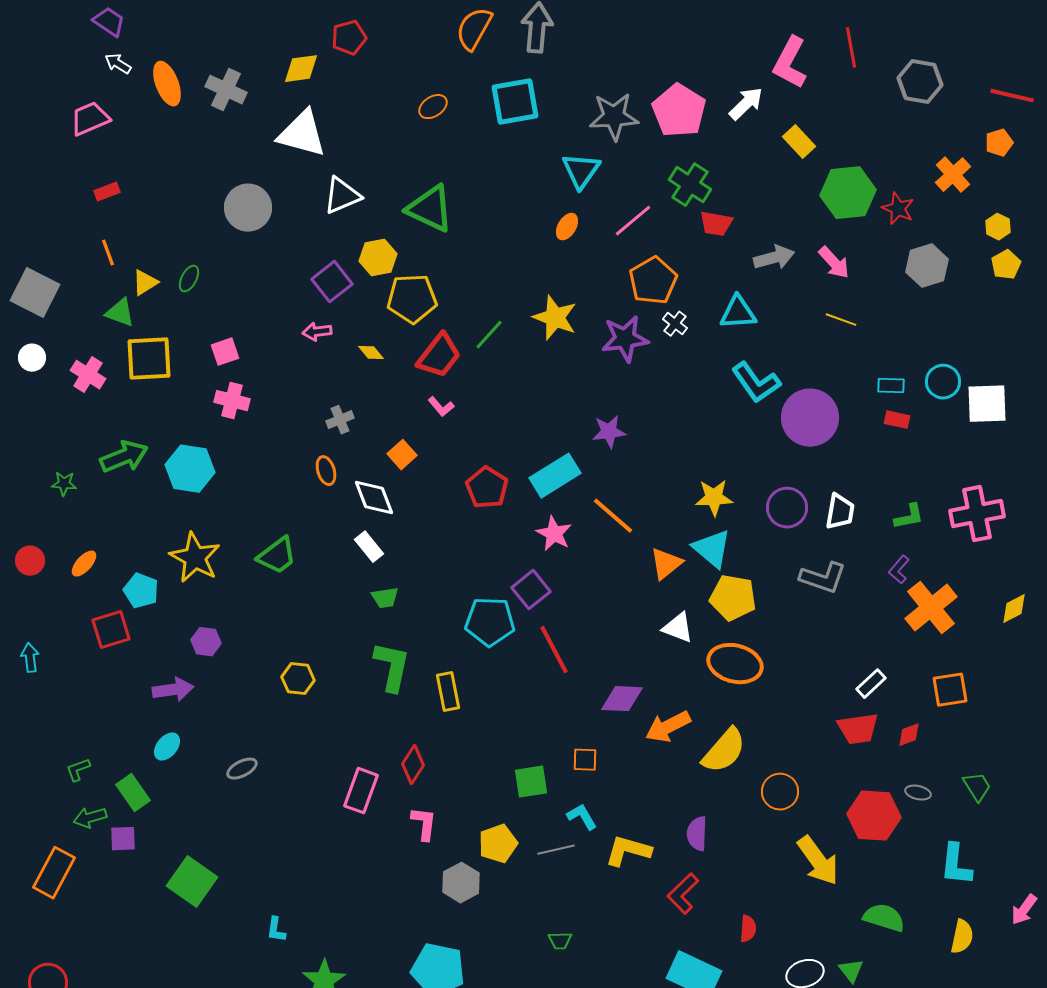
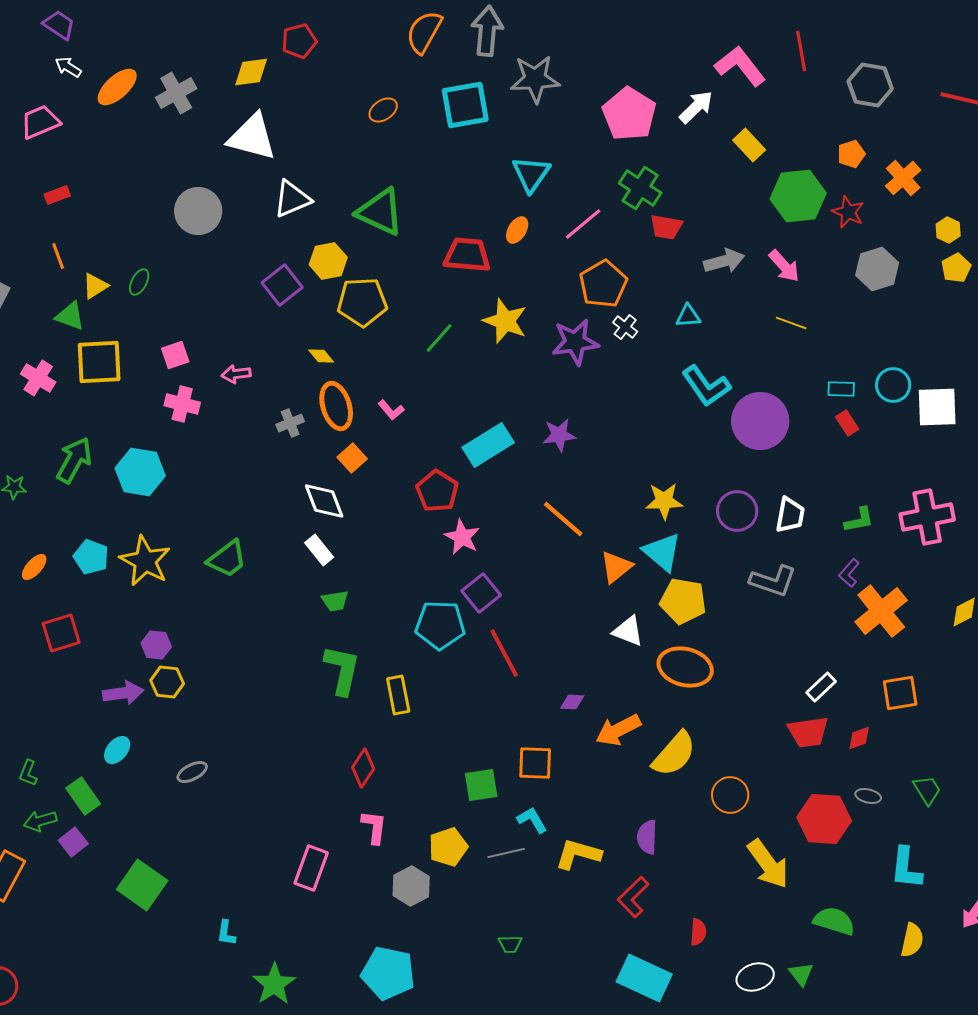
pink L-shape: (790, 63) -> (740, 66), turned 114
orange ellipse: (167, 84) -> (117, 87), turned 69
gray cross: (226, 90) -> (176, 93), turned 36
gray star: (614, 117) -> (535, 79), moved
orange pentagon: (999, 143) -> (851, 154), moved
cyan triangle: (738, 313) -> (688, 316), size x0.7
pink arrow: (317, 332) -> (236, 374), moved
red trapezoid: (439, 356) -> (467, 255), moved, turned -123
red rectangle: (897, 420) -> (847, 423), turned 45
green arrow: (124, 457) -> (74, 460), turned -39
orange ellipse: (326, 471) -> (336, 406), moved, size x1.6
cyan rectangle: (555, 476) -> (488, 445), moved
pink star: (554, 534) -> (462, 537), moved
cyan pentagon: (141, 591) -> (91, 557), moved
yellow hexagon: (298, 679) -> (167, 682), moved
purple diamond: (622, 699) -> (572, 702), size x0.6
orange square: (585, 760) -> (535, 763), size x1.4
green L-shape: (78, 770) -> (28, 773), turned -48
pink rectangle: (361, 791) -> (311, 868), moved
purple square: (123, 839) -> (73, 842), turned -36

